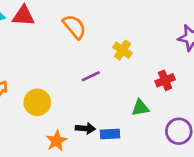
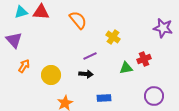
green triangle: (140, 108) -> (126, 68), moved
black arrow: (85, 128) -> (86, 74), moved

